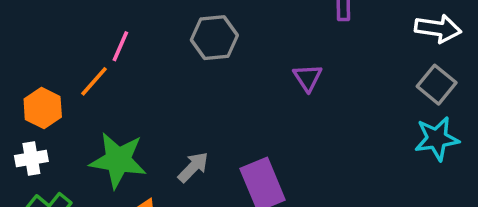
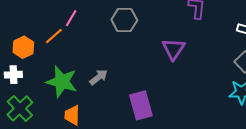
purple triangle: (308, 78) -> (174, 49), size x1.4
gray arrow: (193, 167) -> (99, 77), moved

